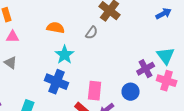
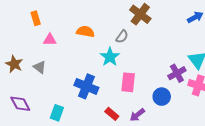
pink triangle: (13, 37) -> (50, 40), moved
cyan star: (65, 55) -> (110, 57), moved
pink rectangle: (95, 91) -> (128, 82), moved

